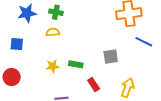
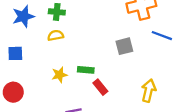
gray square: (111, 57) -> (124, 46), moved
red rectangle: (94, 84) -> (100, 87), moved

